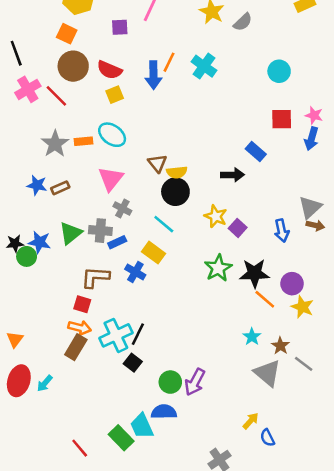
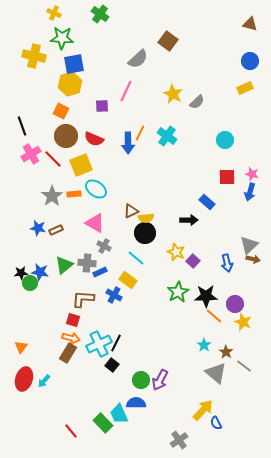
yellow square: (115, 95) -> (81, 165), moved, size x1.6
brown triangle: (157, 163) -> (131, 211), turned 42
pink triangle: (111, 179) -> (95, 223), turned -40
yellow arrow: (251, 421) -> (203, 410), size x1.6

